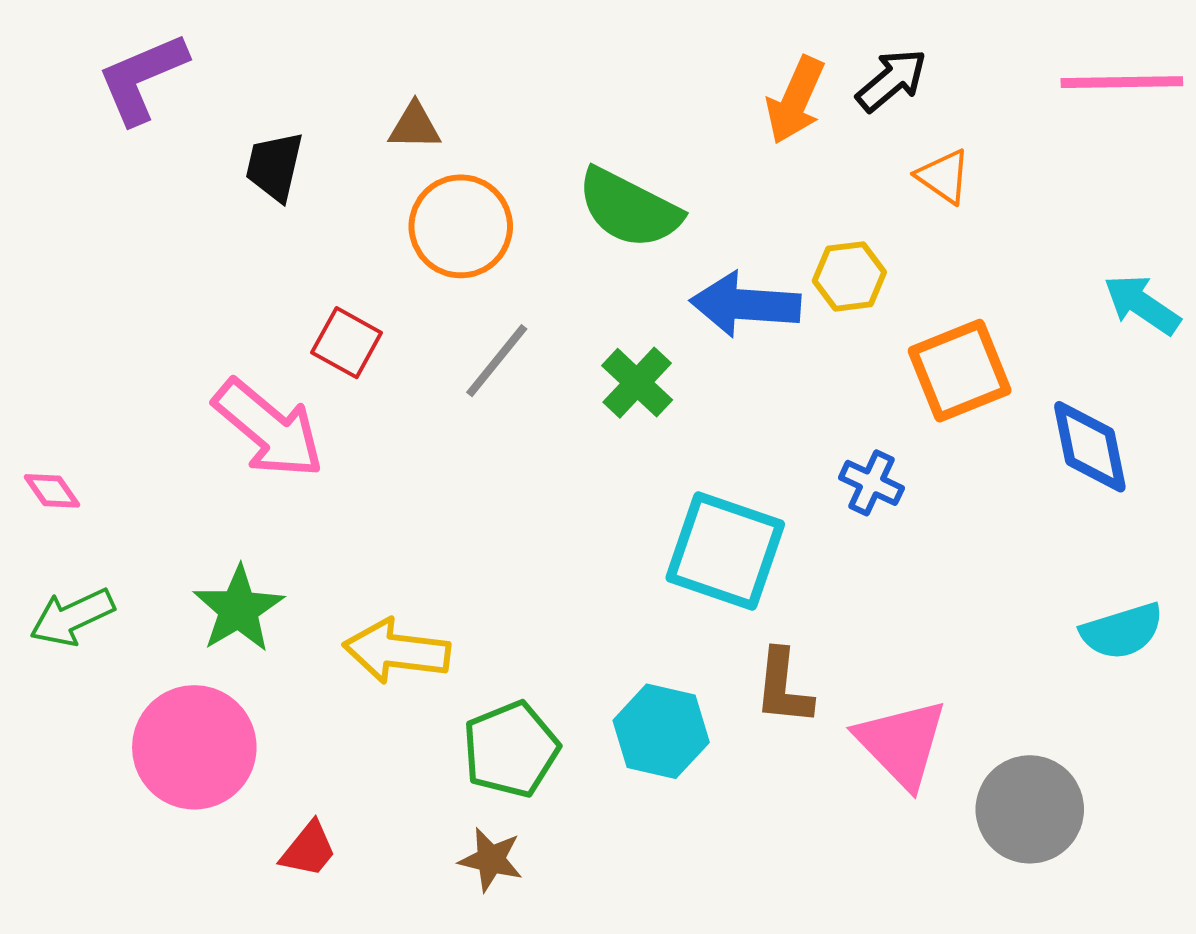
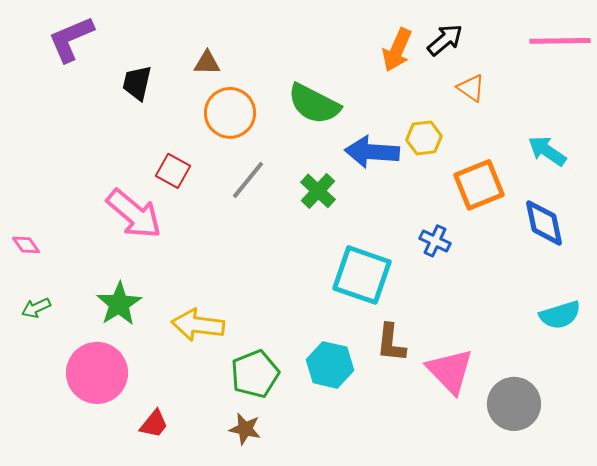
cyan arrow: (1142, 305) -> (547, 151), moved
green arrow: (72, 617) -> (36, 308), size x0.7

